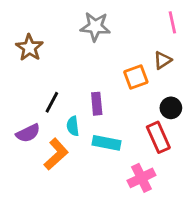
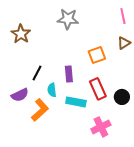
brown triangle: (162, 60) -> (124, 43), moved
black circle: (171, 108) -> (122, 97), moved
red rectangle: (158, 137) -> (98, 89), moved

